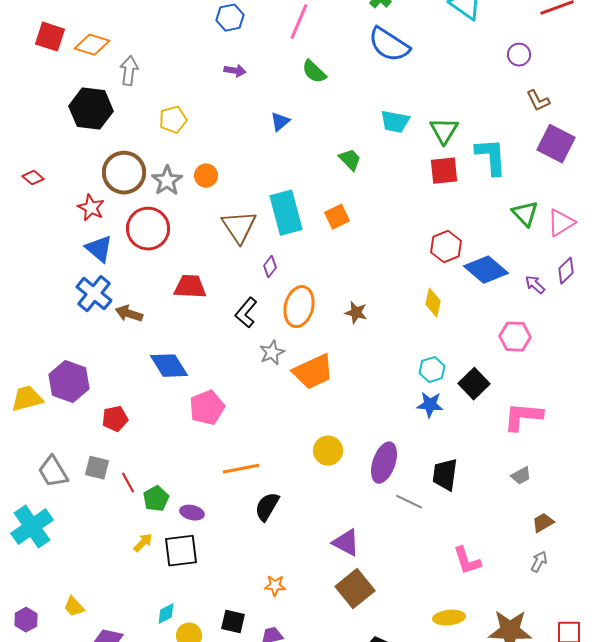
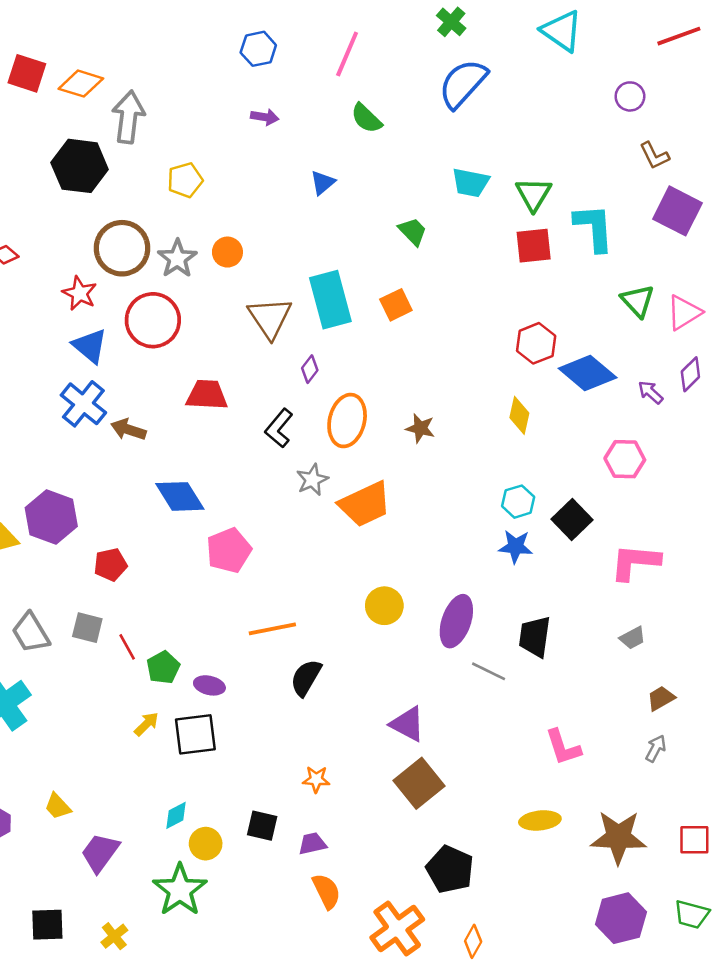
blue semicircle: (389, 45) -> (463, 84), turned 99
gray arrow: (129, 71) -> (128, 117), size x1.4

